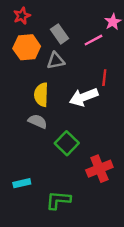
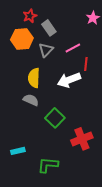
red star: (22, 16) -> (30, 16), moved
pink line: (93, 40) -> (73, 48), moved
gray triangle: (56, 61) -> (46, 50), turned -35

